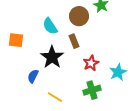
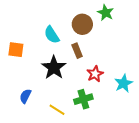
blue semicircle: (33, 76) -> (25, 96), moved
green cross: (92, 90) -> (83, 99), moved

